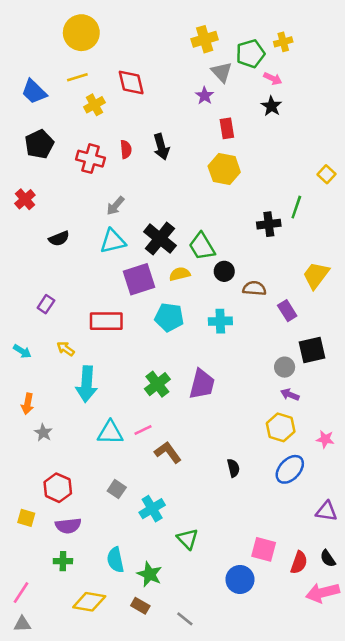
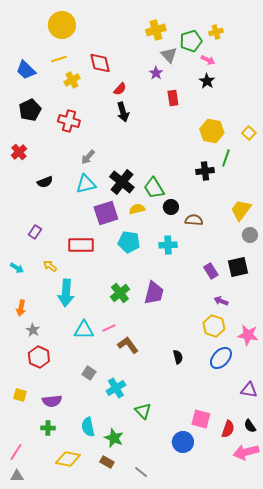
red semicircle: (126, 149) -> (120, 89), moved, turned 48
yellow hexagon: (224, 169) -> (212, 131), moved
purple rectangle: (287, 311) -> (211, 271), moved
gray circle: (285, 367) -> (250, 235), moved
pink star: (325, 439) -> (248, 335), size x1.5
red hexagon: (58, 488) -> (39, 357), moved

